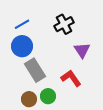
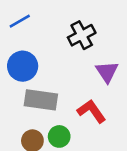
blue line: (22, 24) -> (20, 21), moved
gray rectangle: (35, 70) -> (41, 100), turned -50

